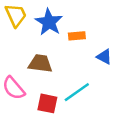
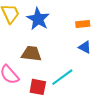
orange rectangle: (77, 36) -> (83, 24), moved

